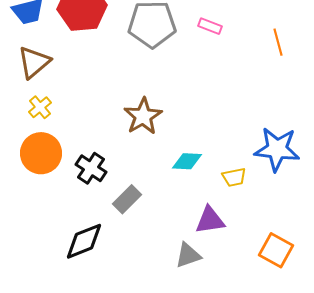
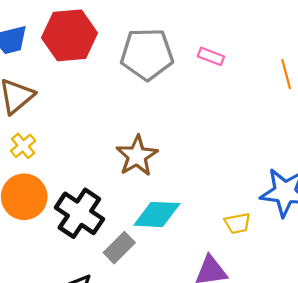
cyan diamond: (187, 161) -> (157, 214), moved, size x1.4
black cross: (91, 168) -> (79, 213), size x1.4

